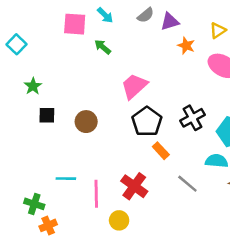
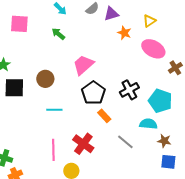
pink square: (75, 24) -> (19, 24), moved
black square: (47, 115) -> (14, 88), size x1.5
brown circle: (86, 122) -> (45, 79), moved
cyan line: (66, 179) -> (54, 110), moved

